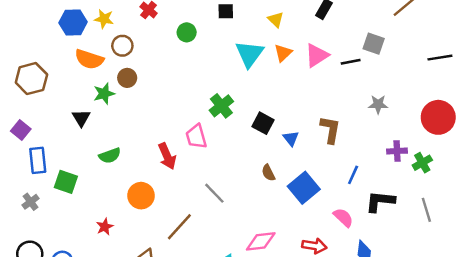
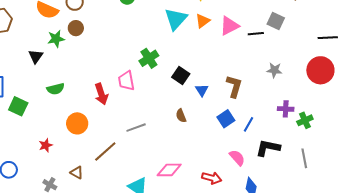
red circle: (438, 117) -> (320, 70), moved
blue square: (304, 188) -> (226, 119), moved, size x0.7
gray line: (214, 193) -> (136, 128), turned -72

